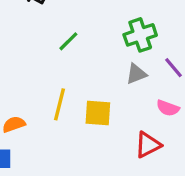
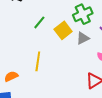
yellow square: (98, 113) -> (63, 30), moved, turned -36

